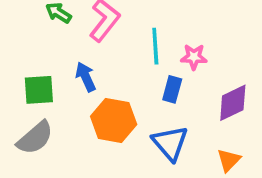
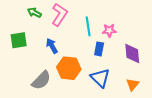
green square: (39, 90) -> (19, 40), moved
purple diamond: (233, 103) -> (132, 54), turned -65
gray semicircle: (35, 138) -> (41, 80), moved

